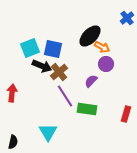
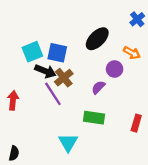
orange arrow: (102, 47) -> (132, 53), moved
purple line: (65, 96) -> (53, 94), moved
cyan triangle: (48, 132) -> (68, 143), moved

